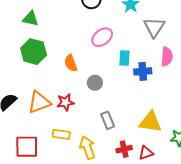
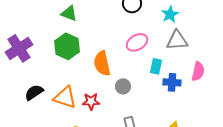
gray triangle: (154, 27) -> (177, 40), moved, turned 45
orange semicircle: (71, 63) -> (102, 63), size x1.4
orange triangle: (39, 102) -> (65, 97), turned 30

